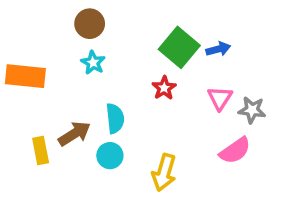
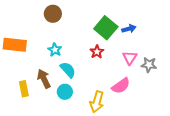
cyan star: (93, 63) -> (55, 50), moved
cyan semicircle: (115, 118) -> (68, 70), turned -36
brown arrow: (74, 134) -> (44, 79), turned -84
pink semicircle: (235, 151) -> (121, 86), moved

